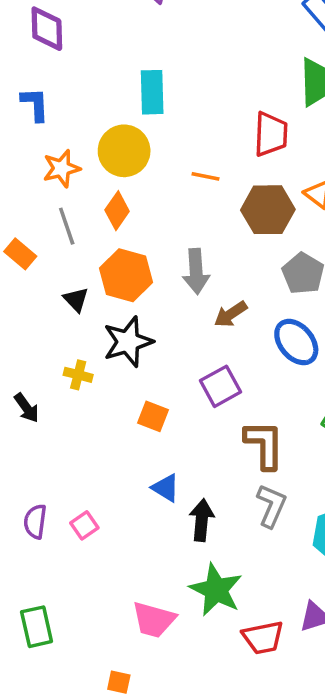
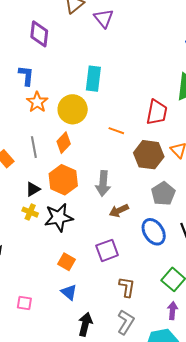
orange star: (62, 168) -> (37, 102), moved, turned -30
black triangle: (76, 299) -> (33, 189), turned 35
yellow cross: (78, 375) -> (30, 212), moved
brown L-shape: (264, 445) -> (127, 287), size x0.7
blue triangle: (166, 488) -> (69, 292), moved
pink square: (84, 525) -> (24, 303), moved, turned 35

